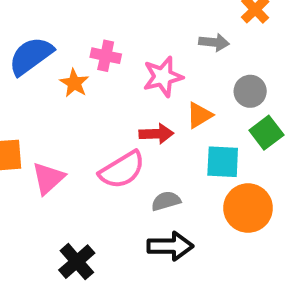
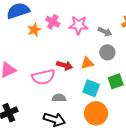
pink star: (163, 77) -> (79, 25), moved
gray circle: (250, 91) -> (107, 52), moved

